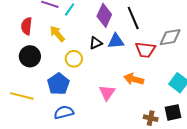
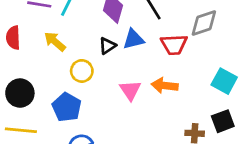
black circle: (30, 56) -> (20, 93), moved
pink triangle: (107, 93) -> (130, 90), moved

